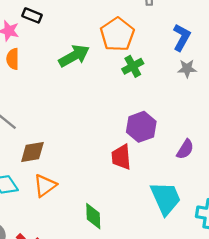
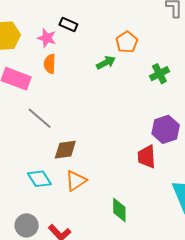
orange pentagon: (117, 34) -> (127, 42), moved, size x0.7
green arrow: (74, 56) -> (106, 63), size x0.7

